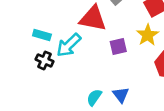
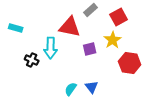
cyan rectangle: (42, 35) -> (16, 28), moved
cyan arrow: (69, 45) -> (51, 48), turned -45

